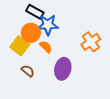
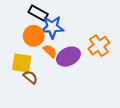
yellow square: (20, 46) -> (22, 63), moved, turned -30
purple ellipse: (63, 69) -> (68, 57), moved, turned 50

